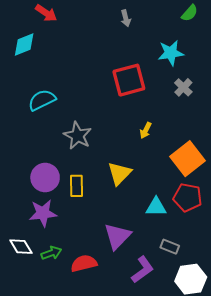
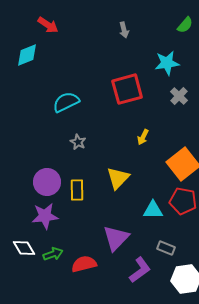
cyan semicircle: (42, 100) -> (66, 102), moved
gray star: (78, 136) -> (78, 142), size x0.6

